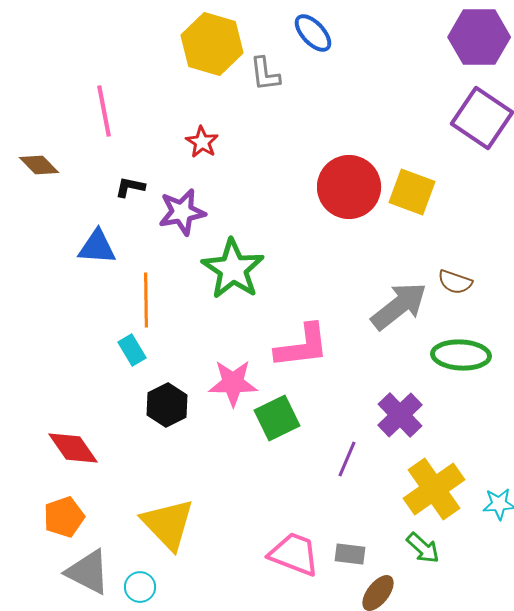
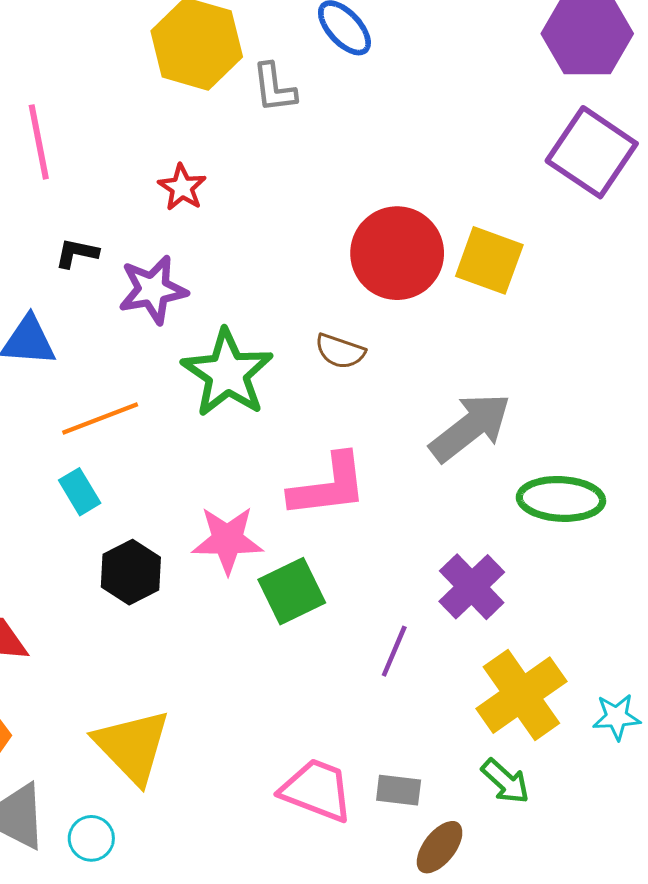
brown semicircle: (455, 282) -> (340, 351), moved
orange line: (146, 300) -> (100, 418), turned 70

